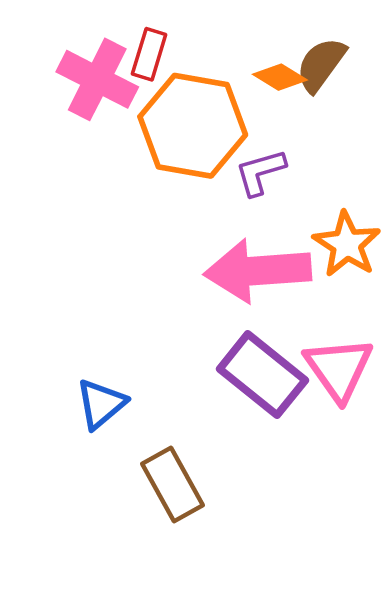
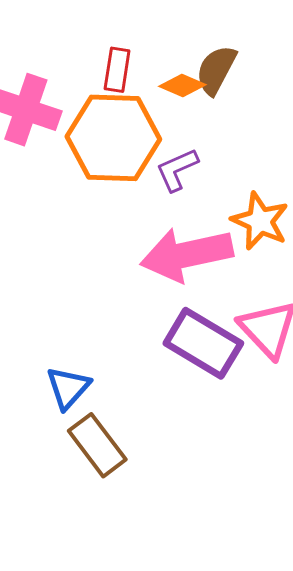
red rectangle: (149, 54) -> (117, 70), moved
brown rectangle: (173, 485) -> (97, 445), moved

